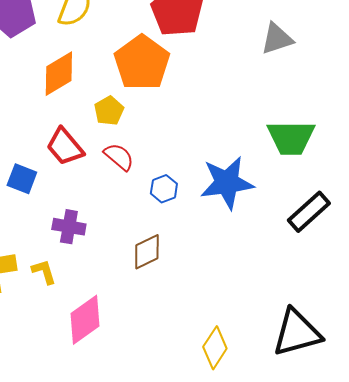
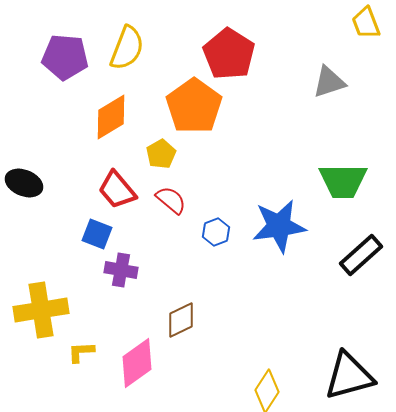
blue square: (22, 179) -> (97, 234), moved
brown diamond: (147, 252) -> (181, 320), moved
yellow L-shape: (44, 272) -> (81, 352), moved, turned -76

